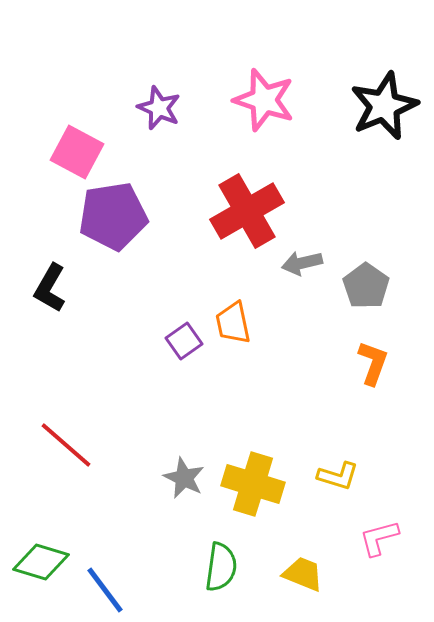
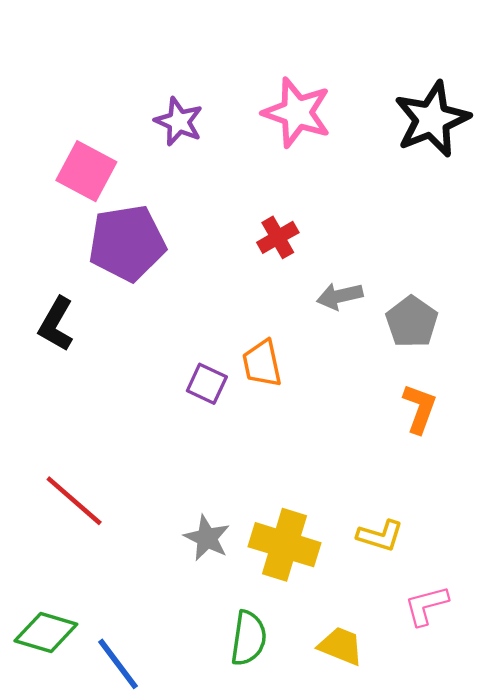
red cross: (247, 211) -> (278, 237), size x0.5
purple square: (184, 341) -> (207, 384), turned -30

